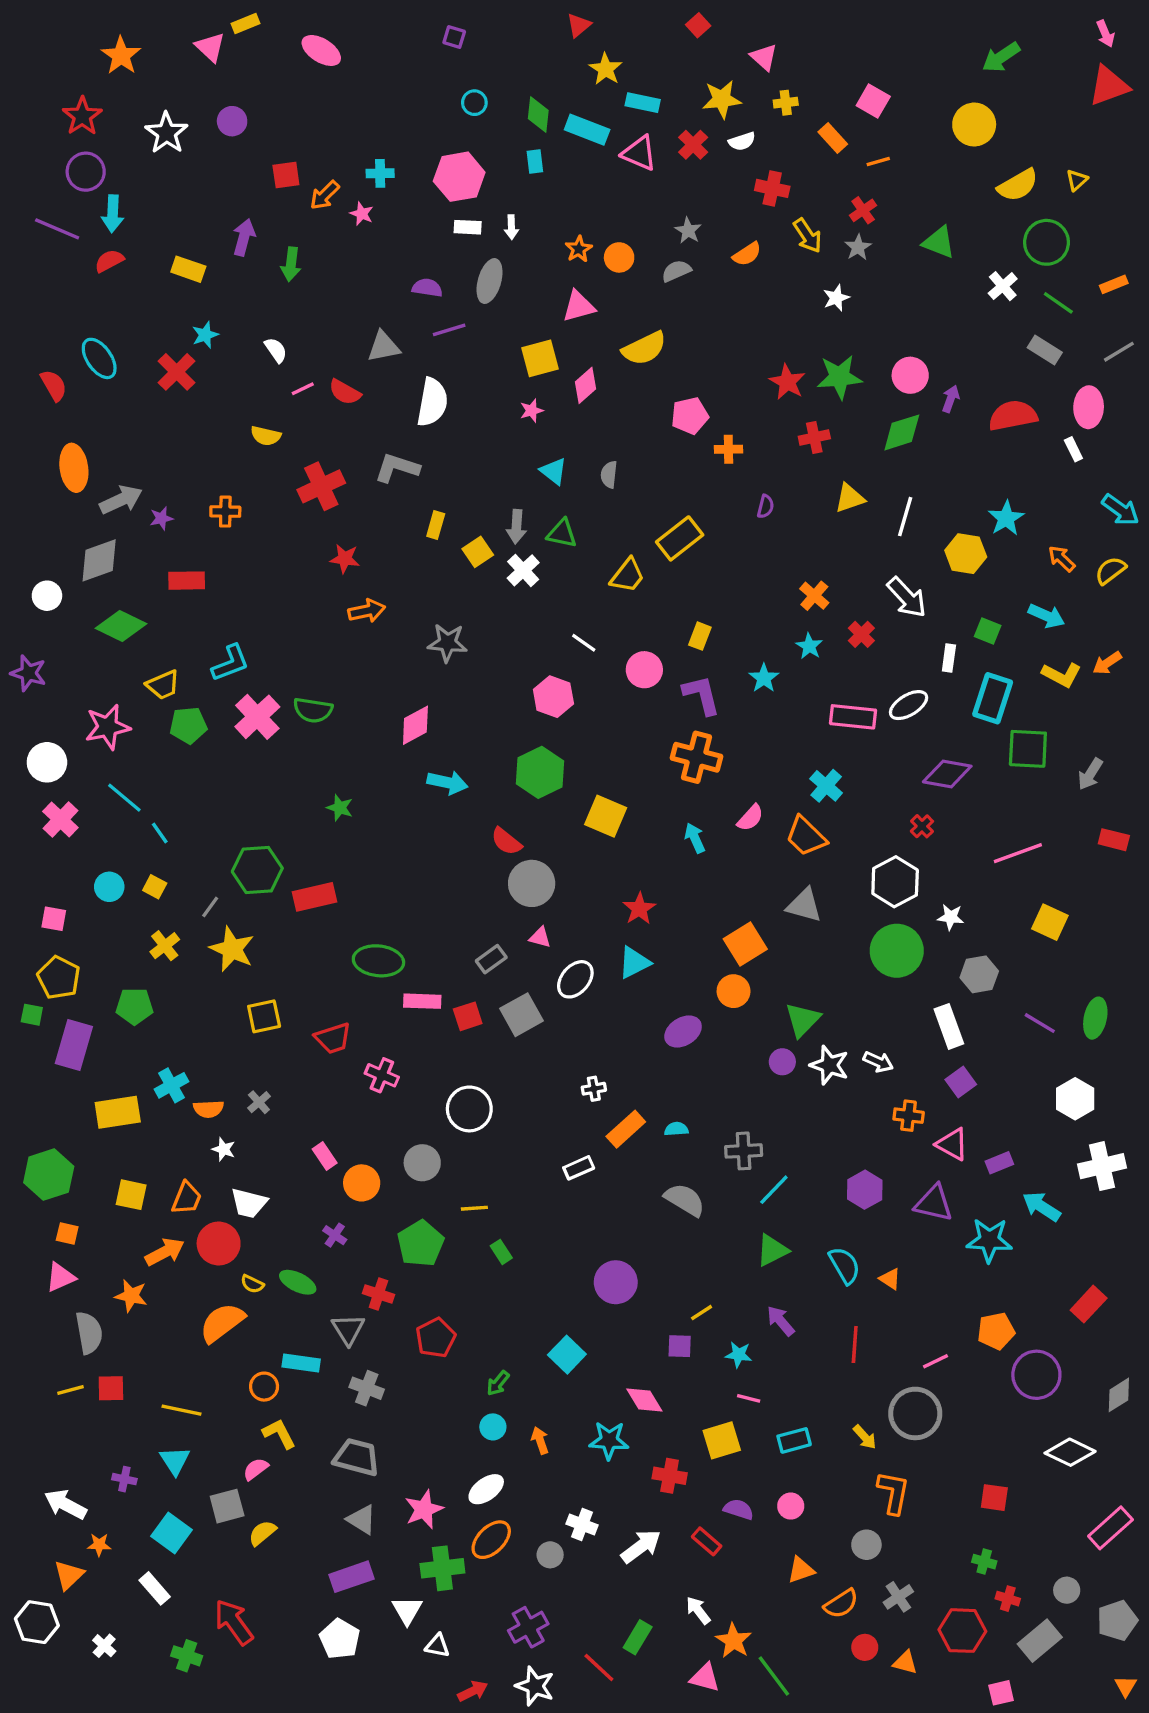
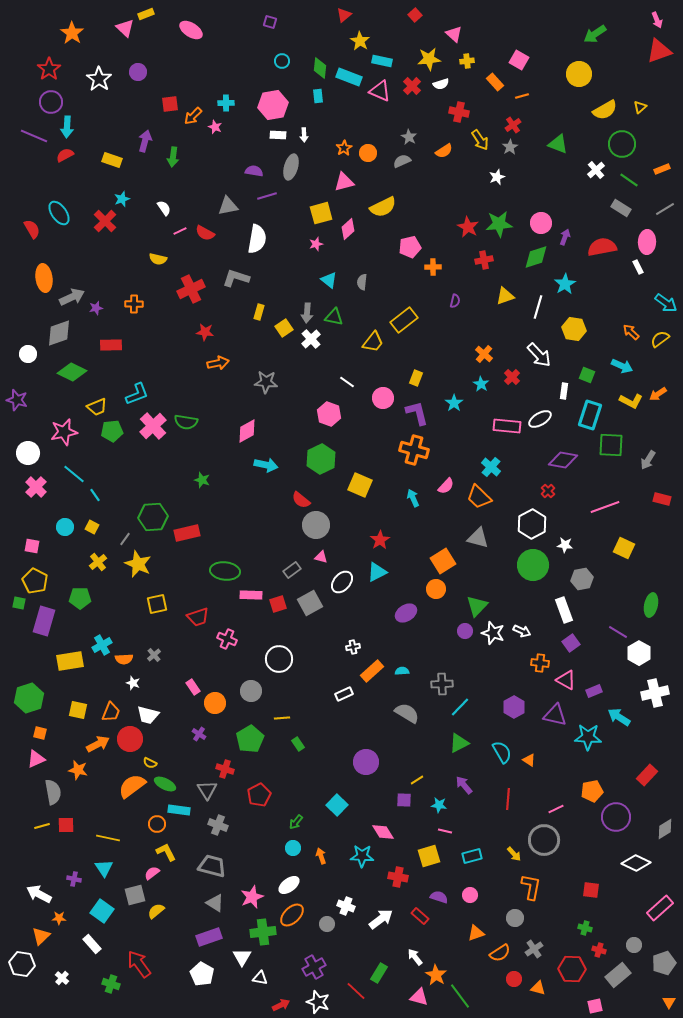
cyan star: (1006, 518) -> (565, 284), moved
purple line: (1040, 1023) -> (618, 632), moved
green ellipse: (298, 1282) -> (165, 784), moved

